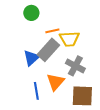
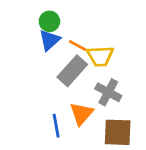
orange line: (52, 31) -> (78, 45), turned 40
blue triangle: (31, 58) -> (49, 40), moved

